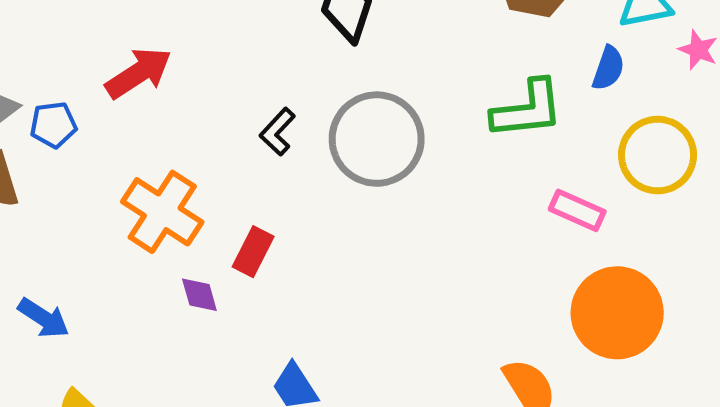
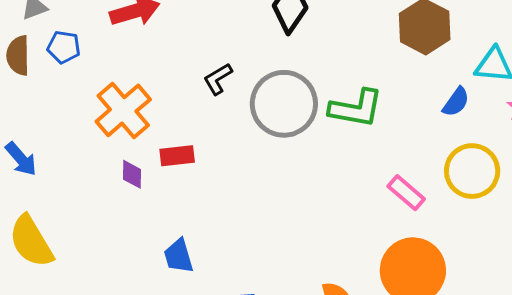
green L-shape: (527, 109) -> (356, 108), moved
blue pentagon: (53, 125) -> (64, 47), moved
red rectangle: (253, 252) -> (177, 156), turned 40

